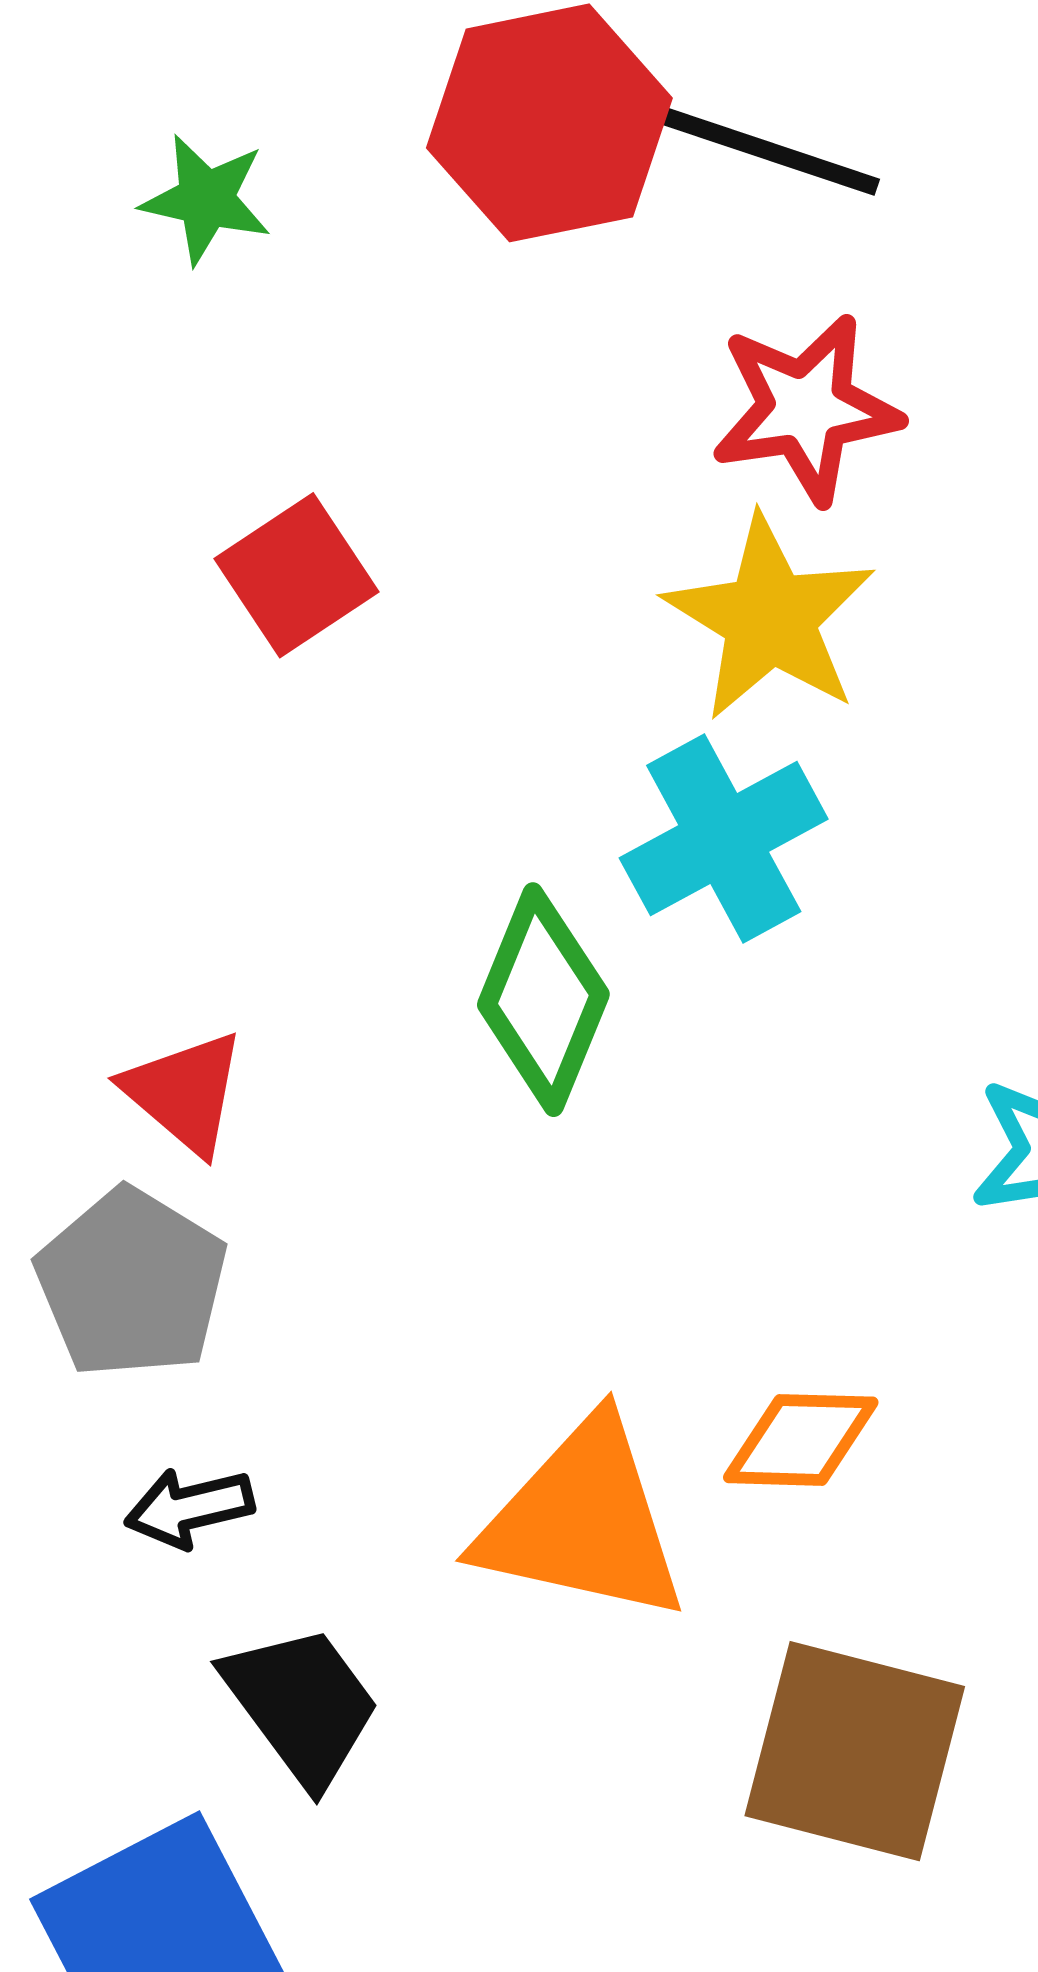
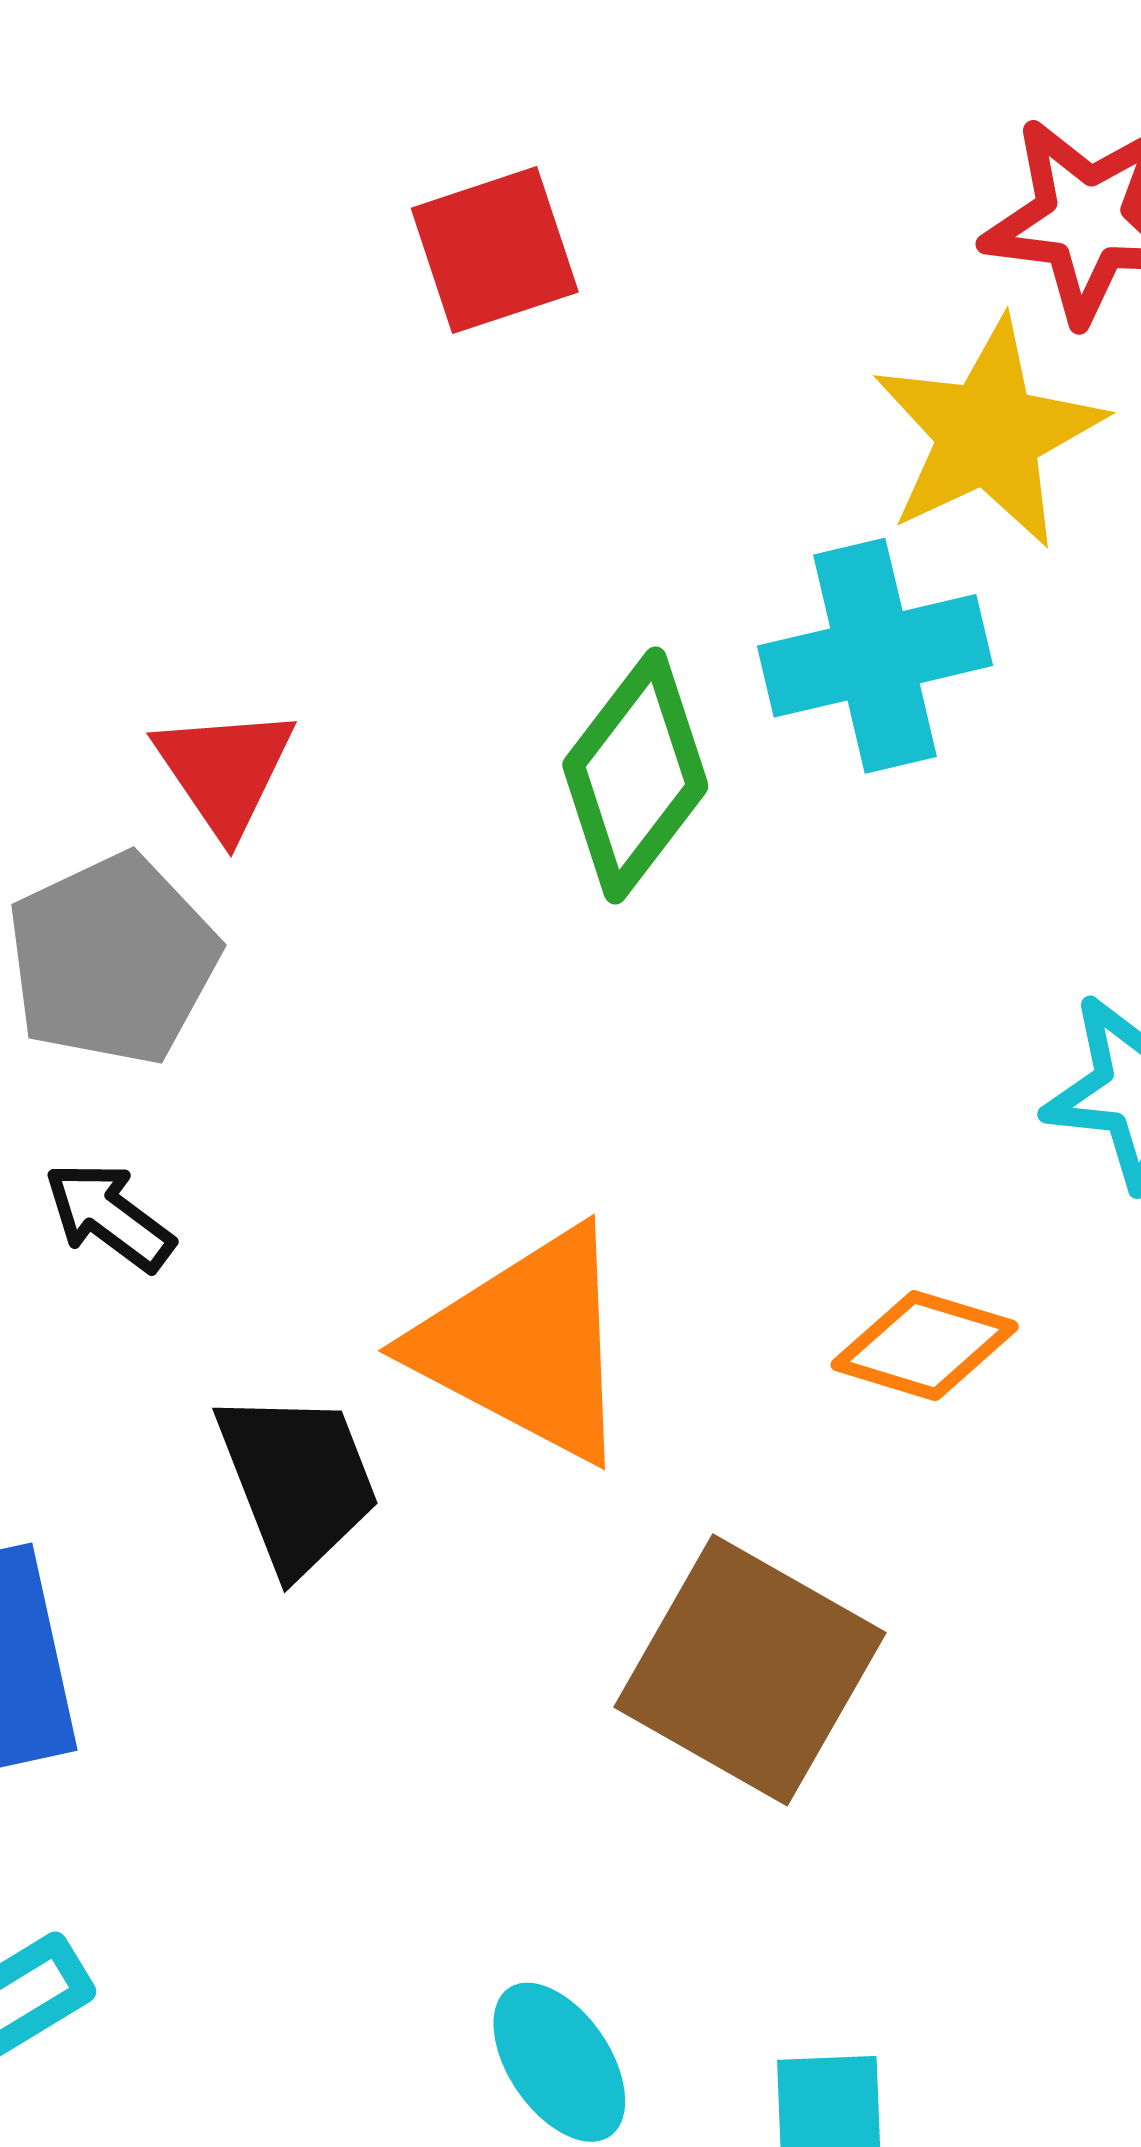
orange diamond: (801, 1440) -> (925, 1346), moved
black arrow: (189, 1508) -> (109, 1216), turned 35
black trapezoid: (302, 1705) -> (298, 1481), moved

